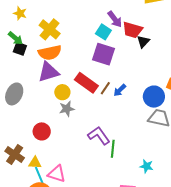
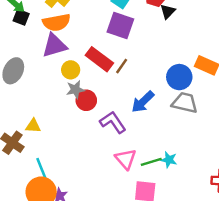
blue arrow: (120, 90) -> (143, 102), moved, size x1.5
red circle: (42, 131) -> (86, 100), moved
green line: (113, 149) -> (151, 162), moved, turned 66
yellow triangle: (35, 163) -> (33, 126), moved
pink triangle: (57, 174) -> (126, 159), moved, turned 30

